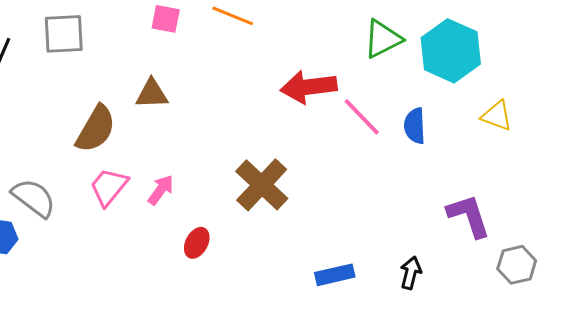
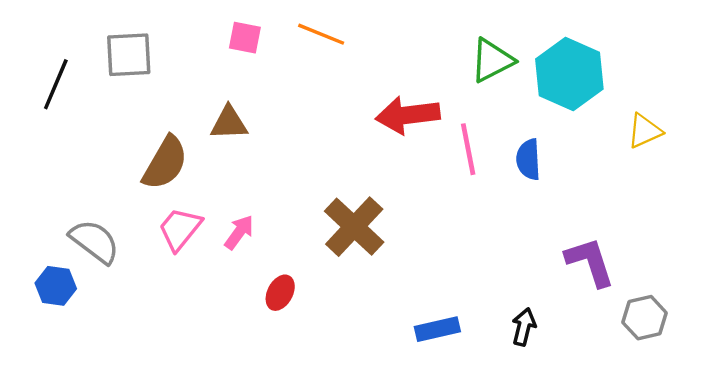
yellow triangle: (497, 116) -> (645, 131), moved, turned -44
pink line: (362, 117) -> (468, 149), turned 33

